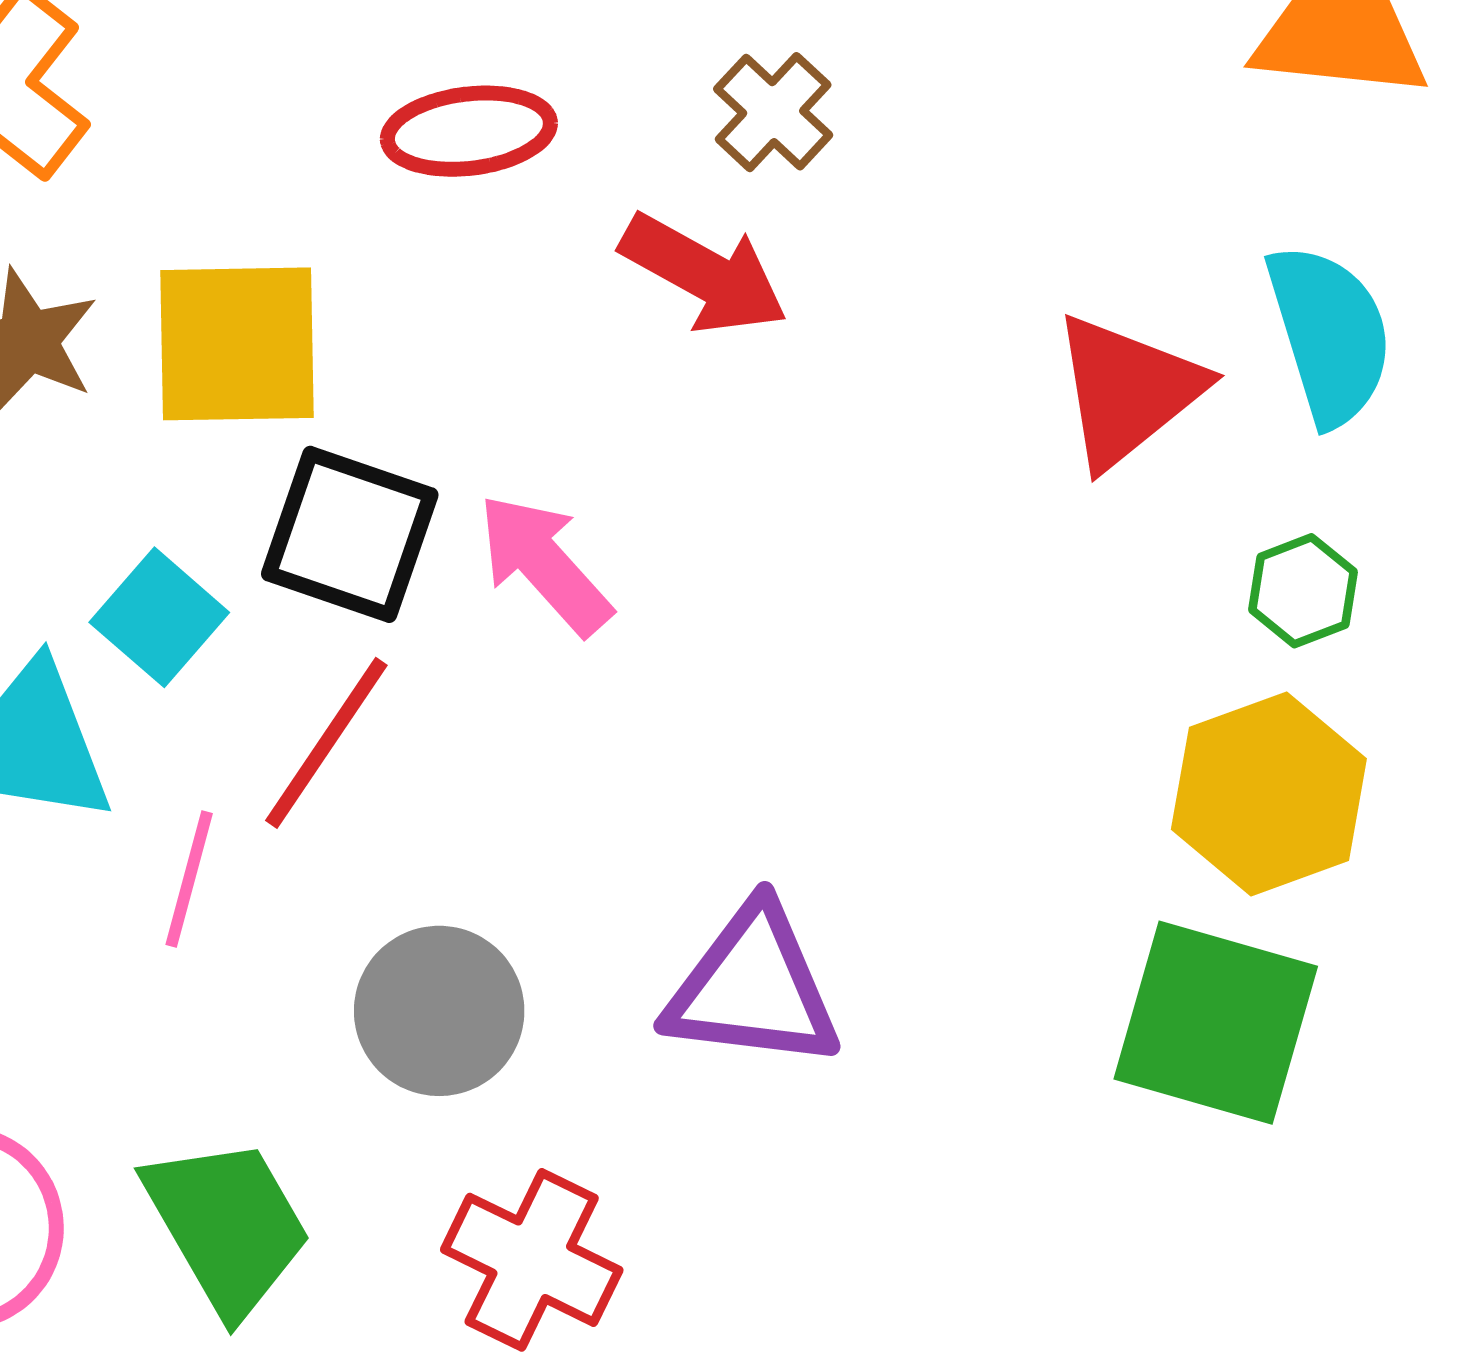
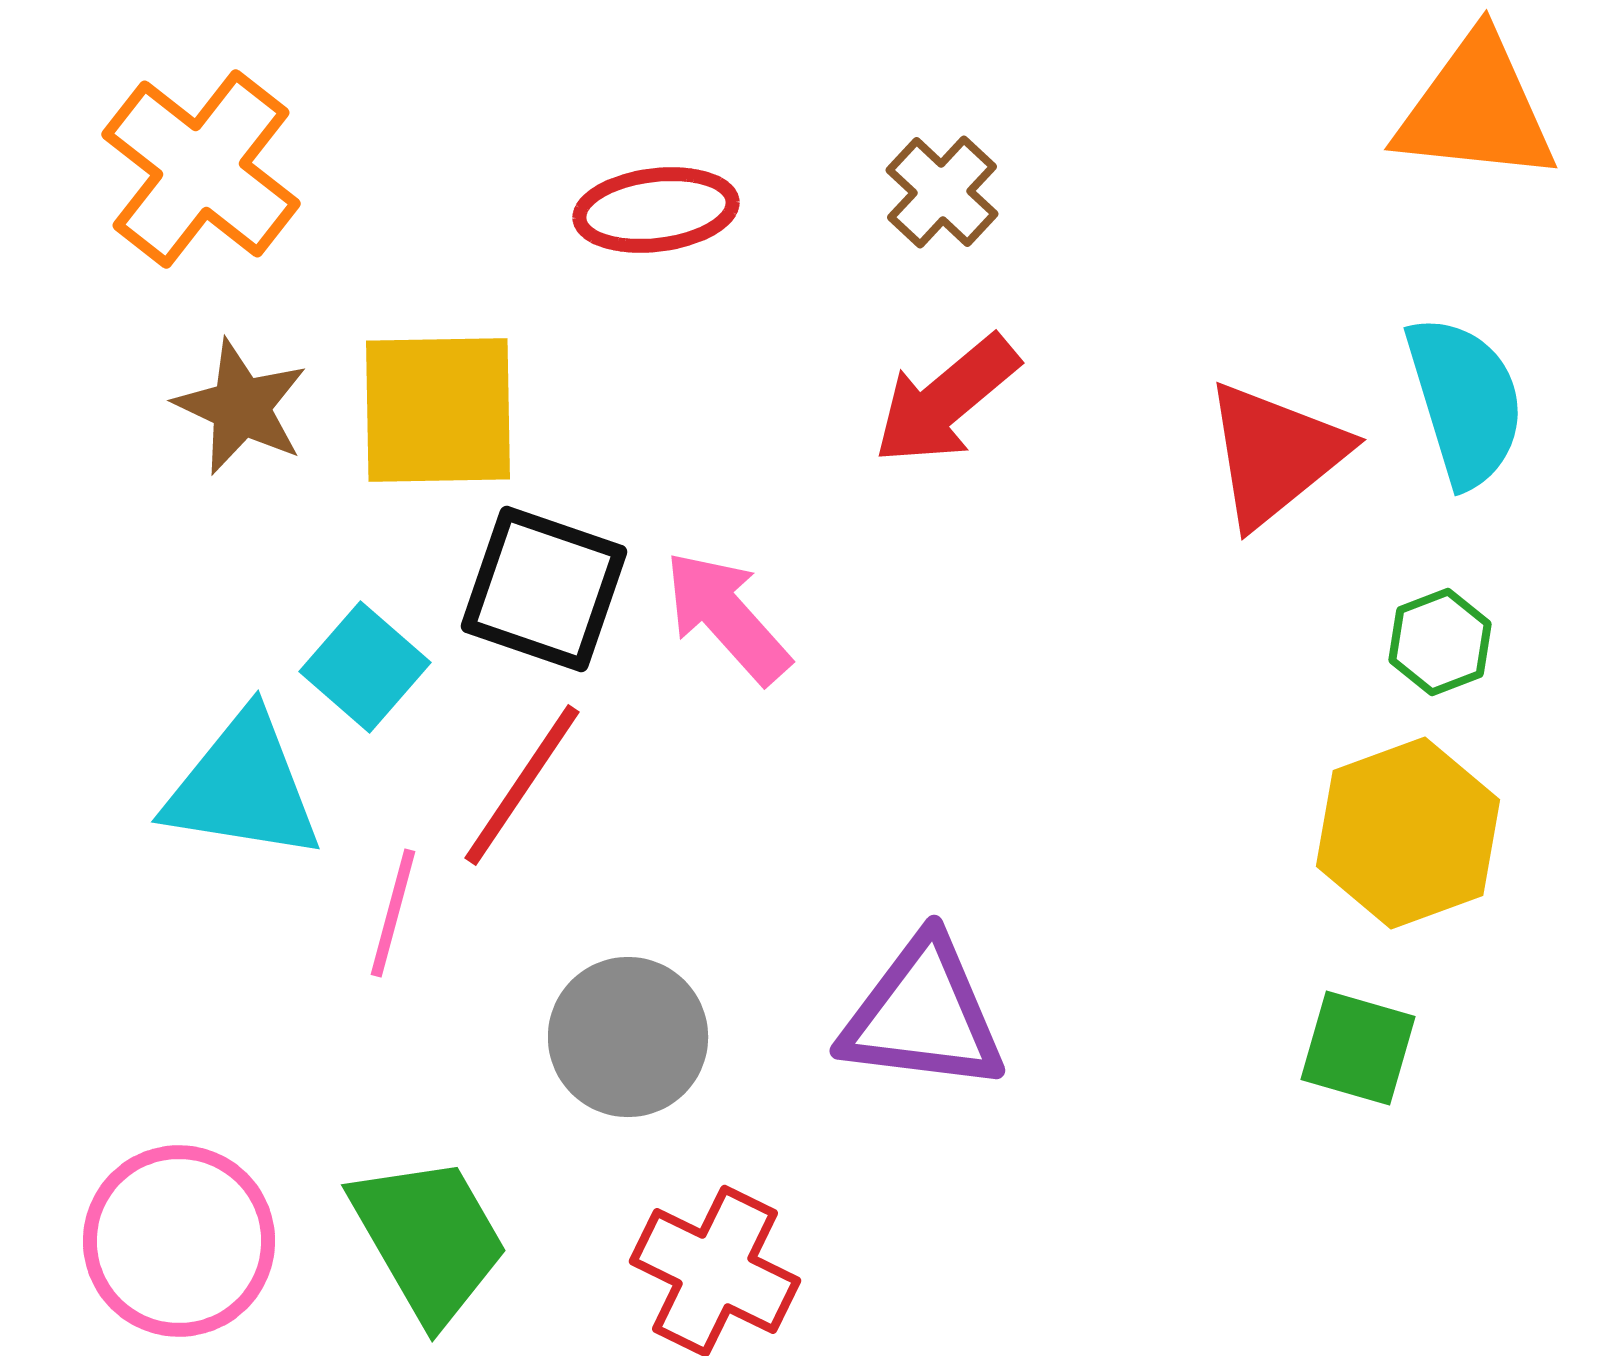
red arrow: (704, 274) -> (946, 400), moved, turned 111
green square: (1216, 1023) -> (1358, 1048), size x0.6

